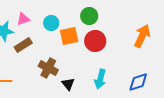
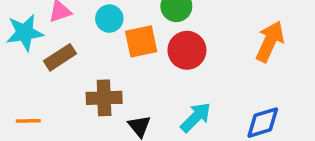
brown cross: (48, 68) -> (104, 98), turned -30
cyan arrow: (100, 79) -> (196, 117), turned -150

